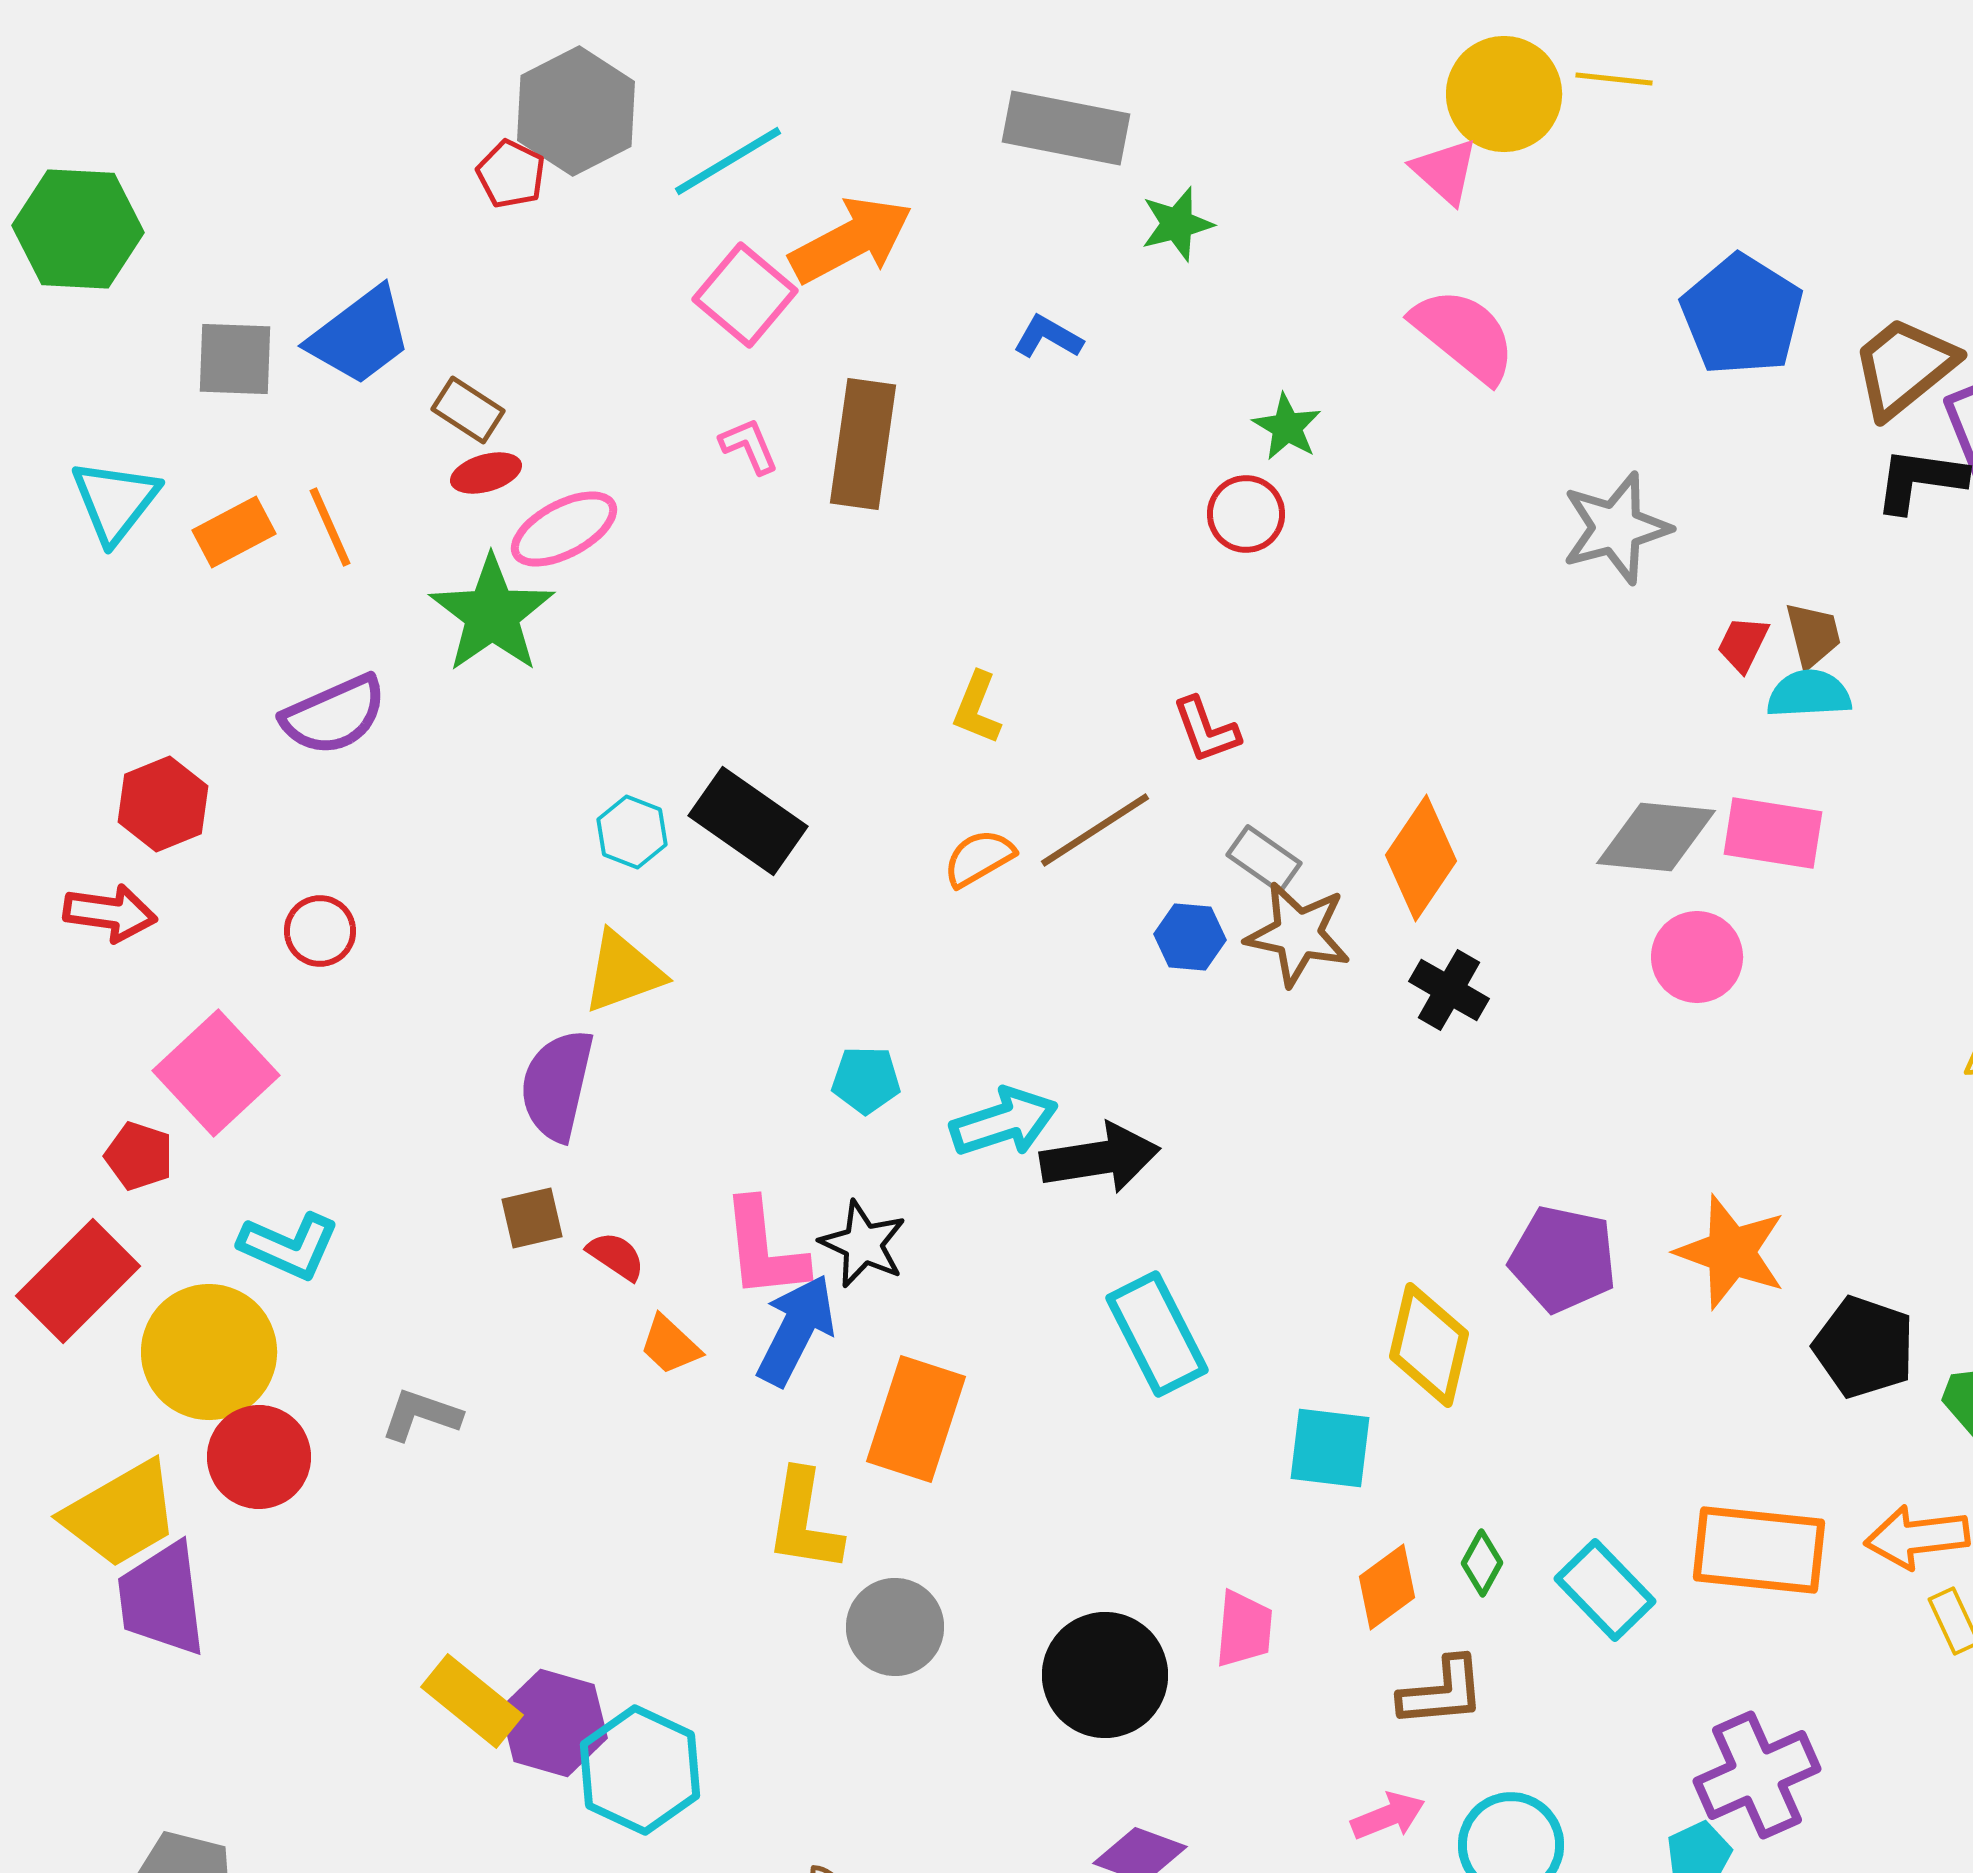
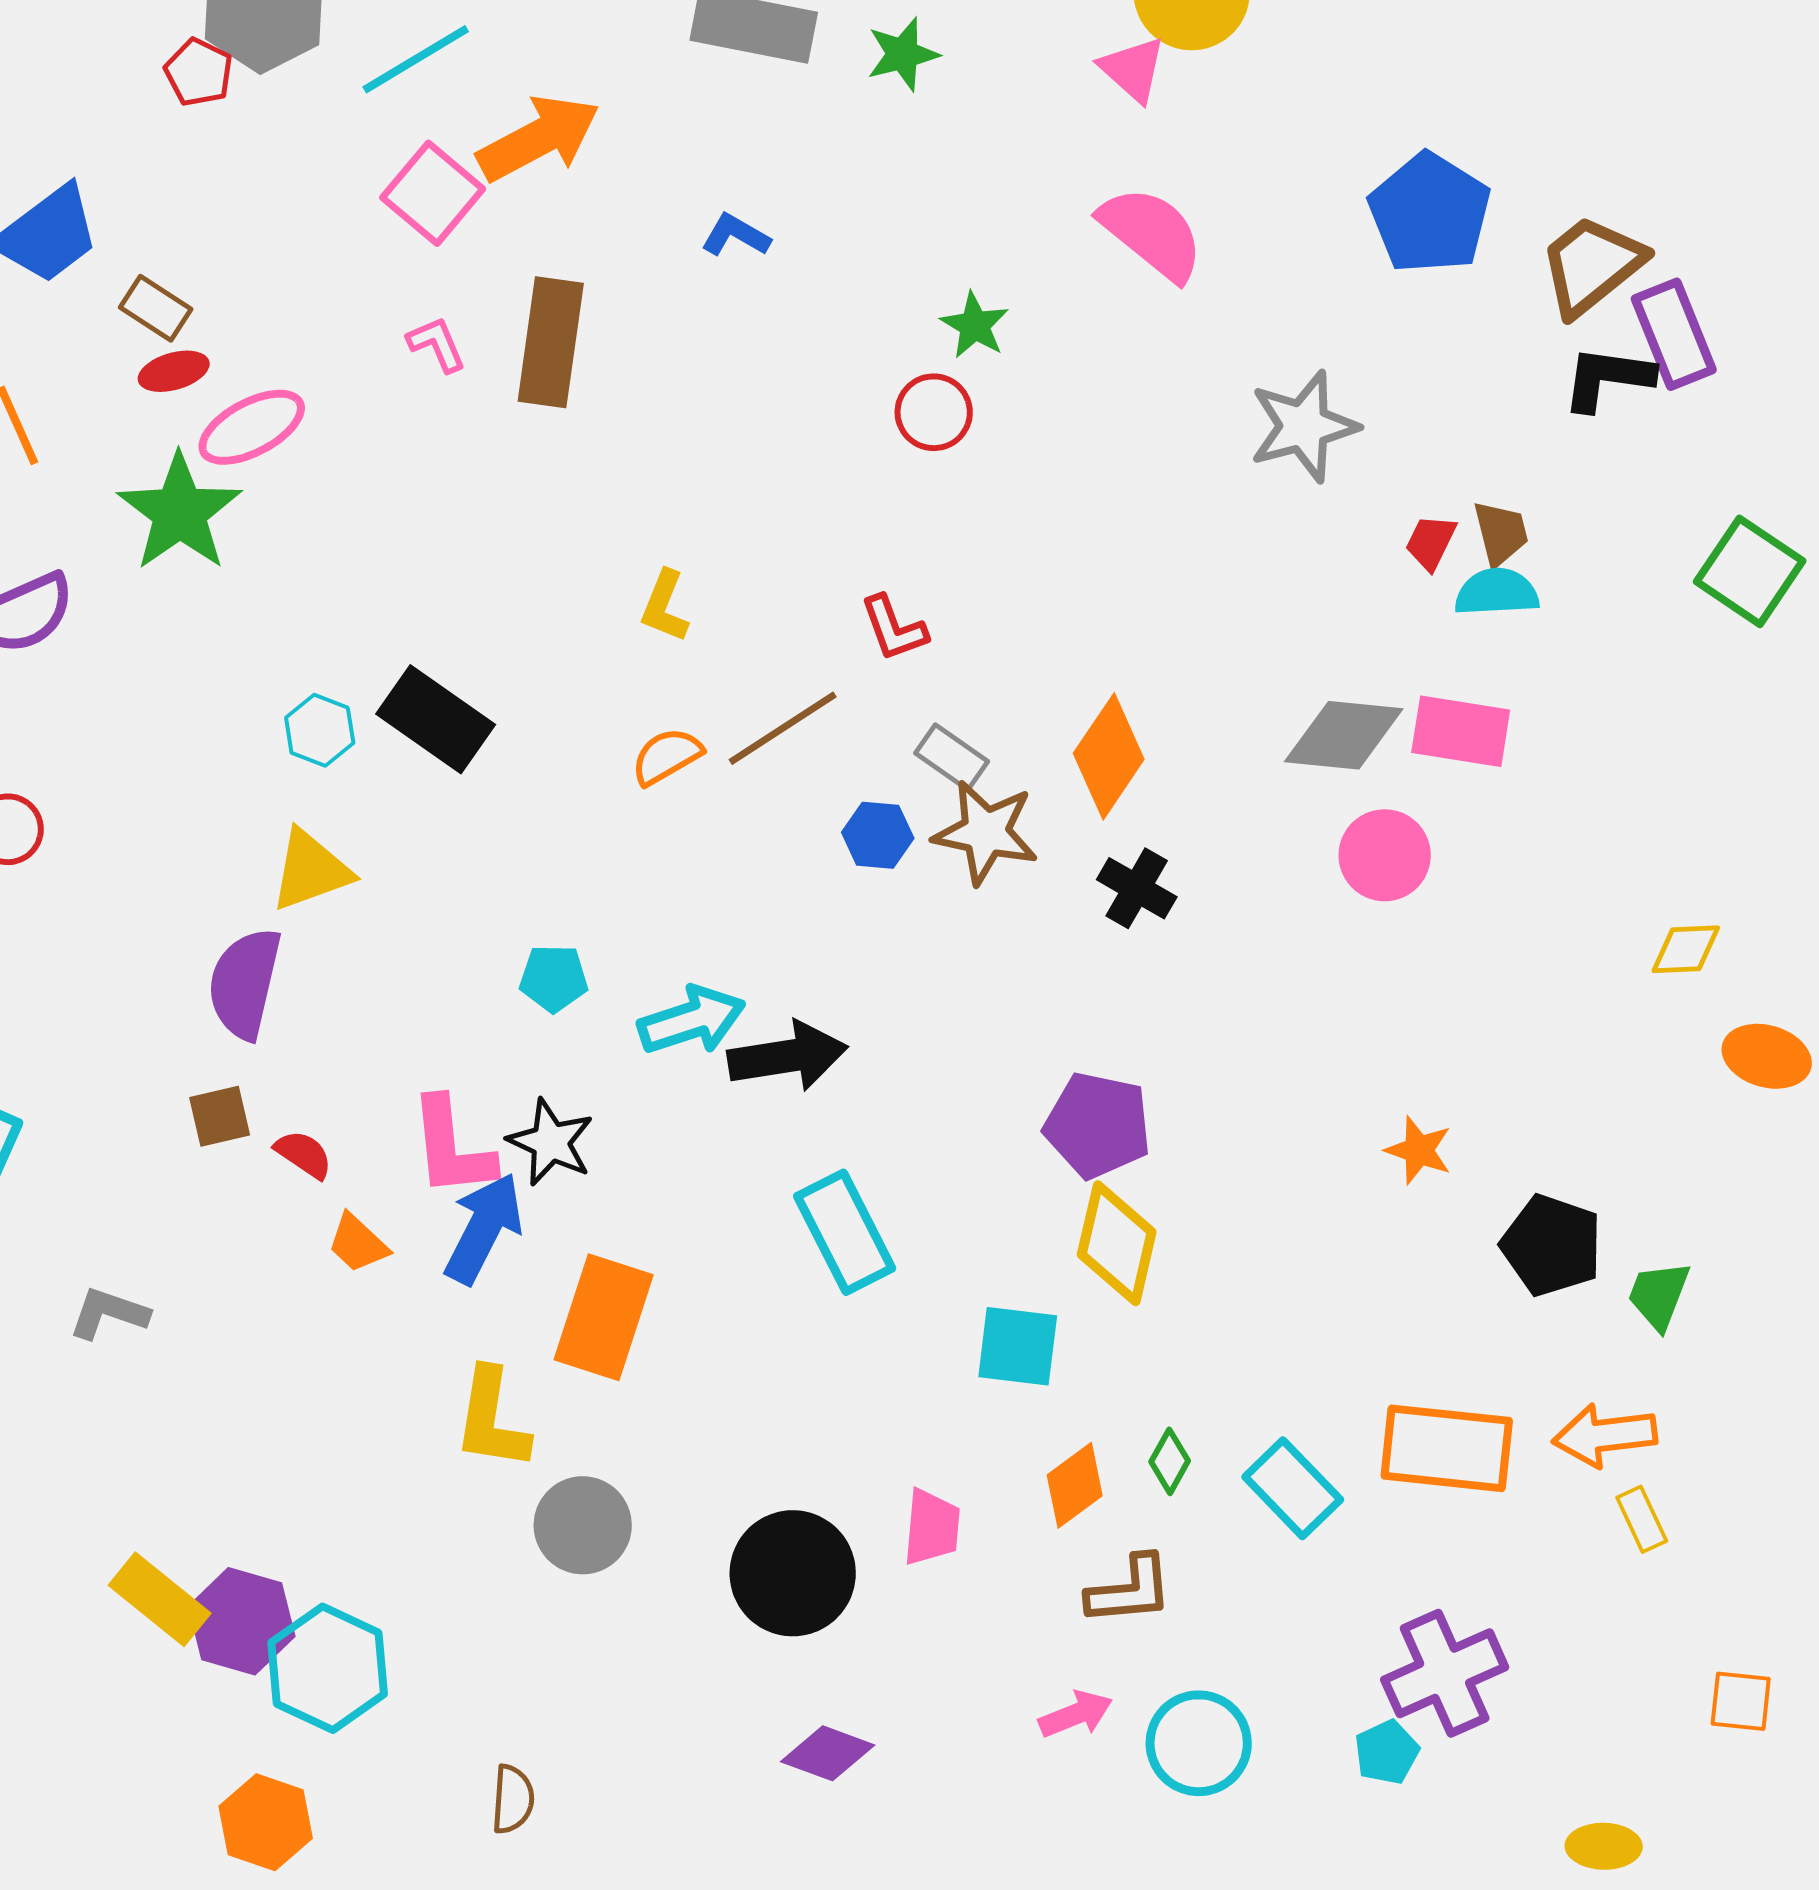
green star: (1177, 224) -> (903, 54), moved
orange star: (1731, 1252) -> (1419, 1150), size x0.6
purple pentagon: (1563, 1259) -> (1098, 1125), moved

